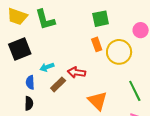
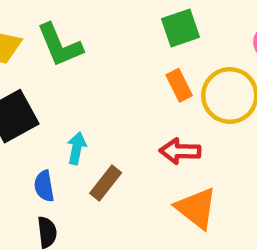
cyan arrow: (47, 67) -> (77, 148), turned 128
red arrow: (77, 72) -> (180, 151), moved

